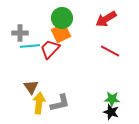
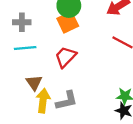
cyan line: (30, 46) -> (25, 48), moved
red trapezoid: (50, 49) -> (65, 57), moved

